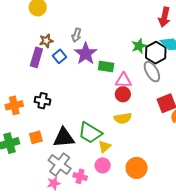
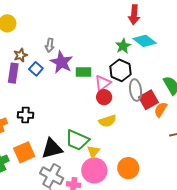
green star: (139, 46) -> (123, 46), moved
black hexagon: (156, 53) -> (121, 70), moved
gray ellipse: (152, 72) -> (136, 90), moved, turned 30
pink triangle: (123, 80) -> (103, 83), turned -30
orange square: (36, 137) -> (24, 152), size x1.5
pink circle: (103, 165) -> (94, 170), size x1.6

